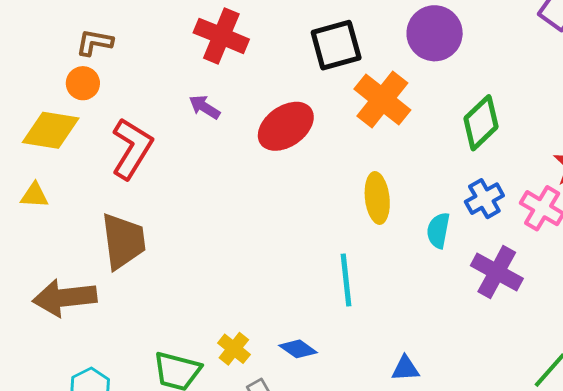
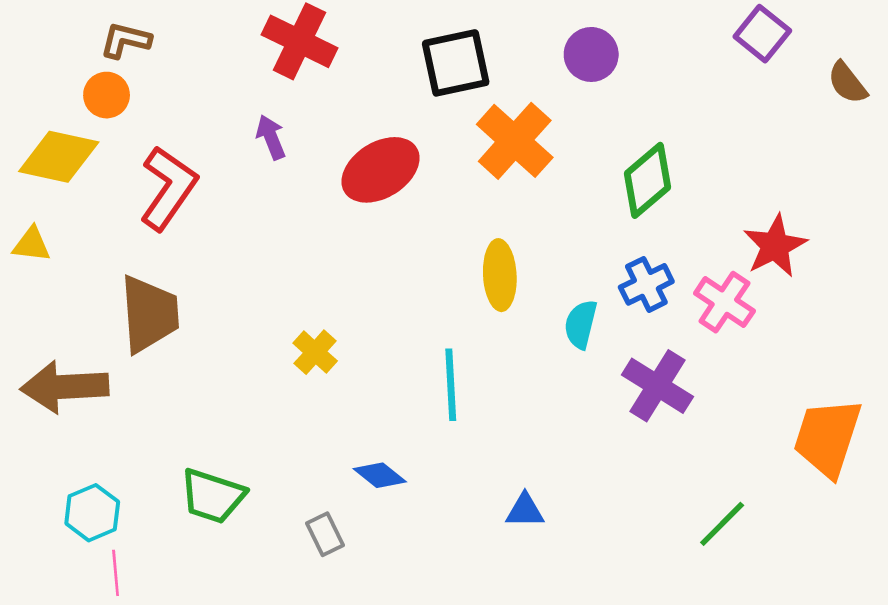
purple circle: (435, 33) -> (591, 54), size x0.7
purple arrow: (205, 107) -> (271, 137), turned 32
yellow cross: (234, 349) -> (315, 352), moved

